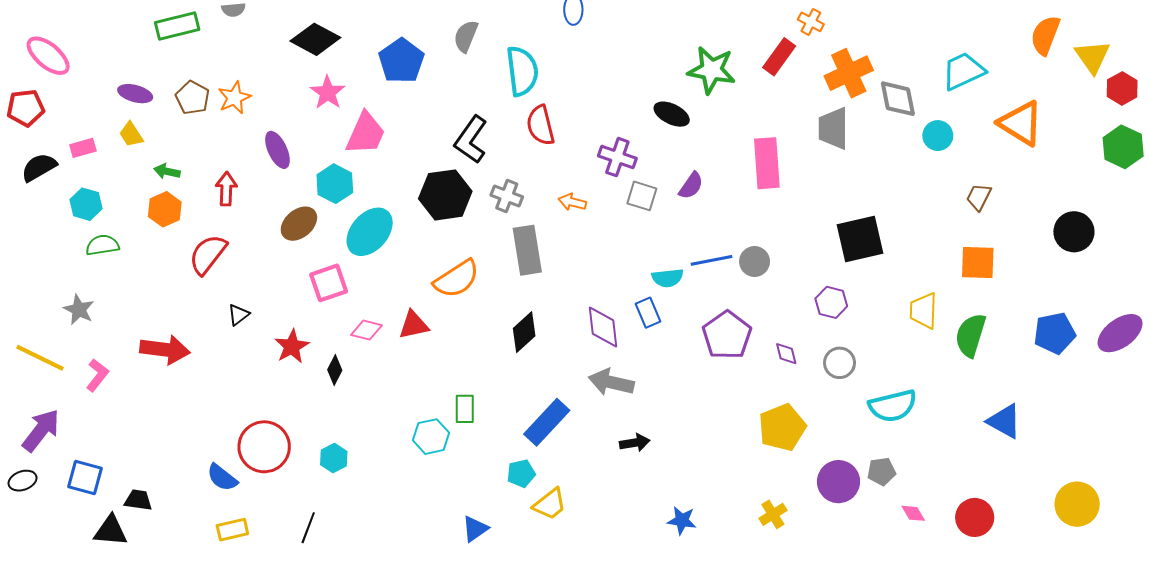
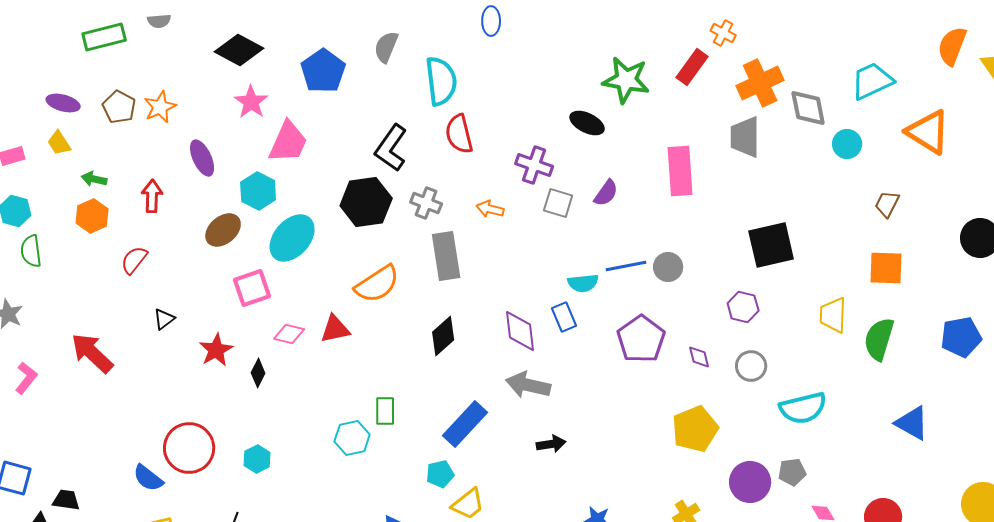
green semicircle: (102, 245) -> (31, 251), turned -88
red semicircle: (208, 254) -> (134, 260), size x0.7
red arrow: (165, 350) -> (92, 353), turned -144

